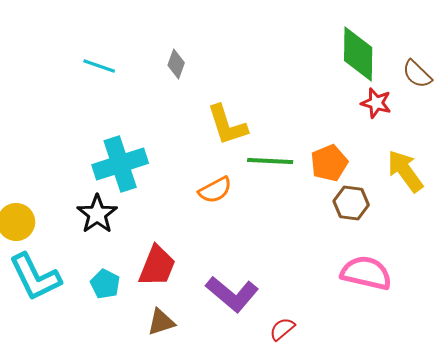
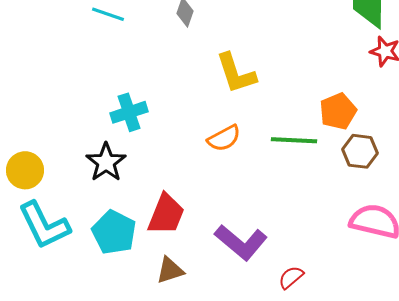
green line: (270, 161) -> (294, 140), moved
cyan cross: (120, 164) -> (129, 112), size x0.7
cyan pentagon: (105, 284) -> (114, 232), size x1.5

